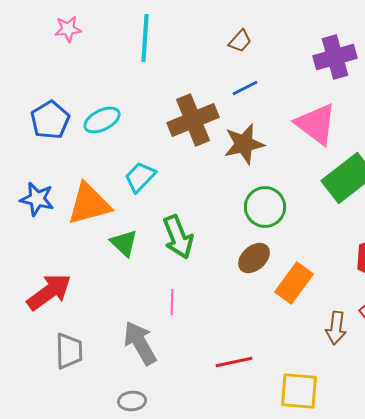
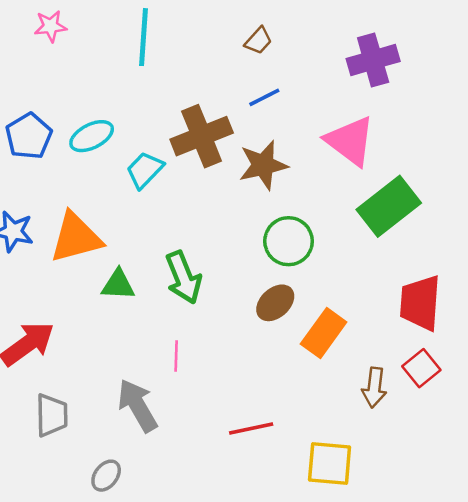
cyan trapezoid: (140, 177) -> (145, 170), moved
green triangle: (124, 243) -> (118, 285), turned -40
gray ellipse: (132, 401) -> (106, 476), moved, turned -48

